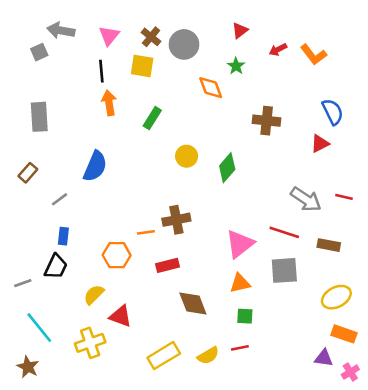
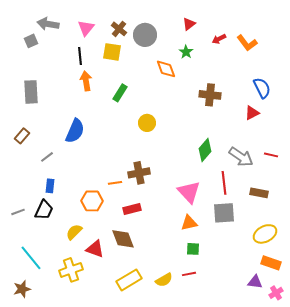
green diamond: (227, 168) -> (205, 150), moved
red line: (284, 232) -> (224, 183), turned 65
pink triangle: (240, 244) -> (189, 192), turned -35
gray line: (23, 283) -> (18, 212), moved
brown diamond: (193, 303) -> (123, 239), moved
brown star: (28, 367) -> (22, 289), turned 30

